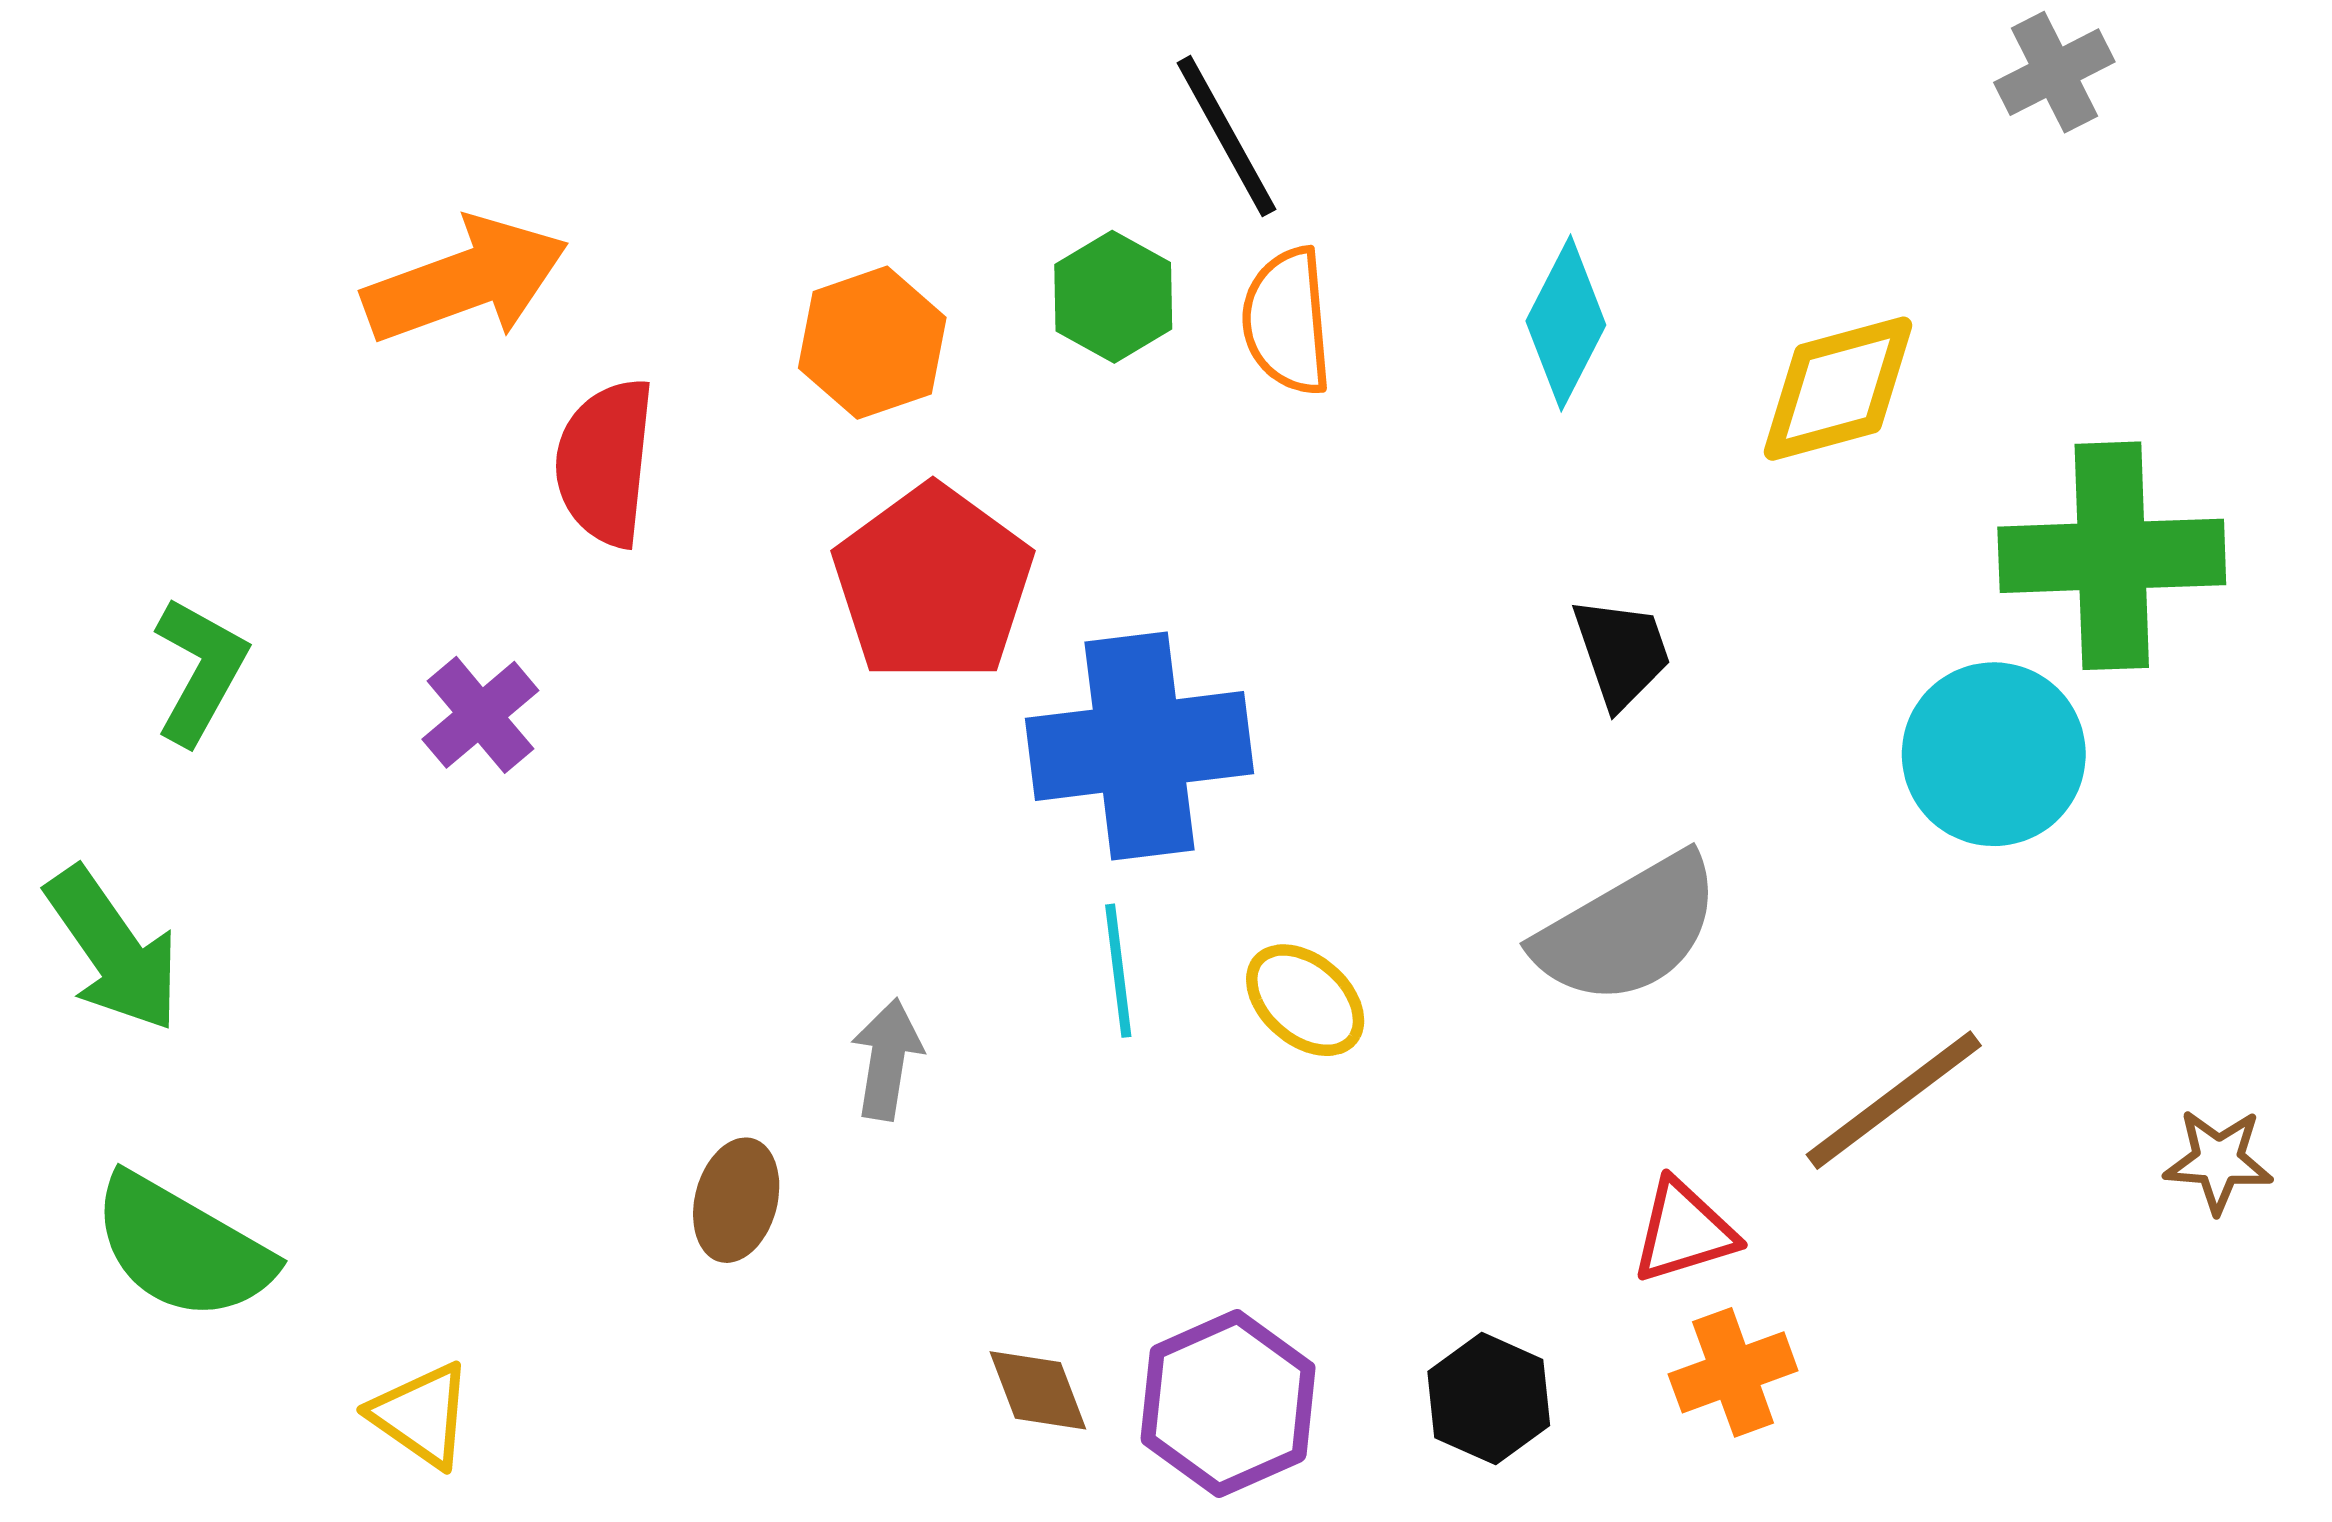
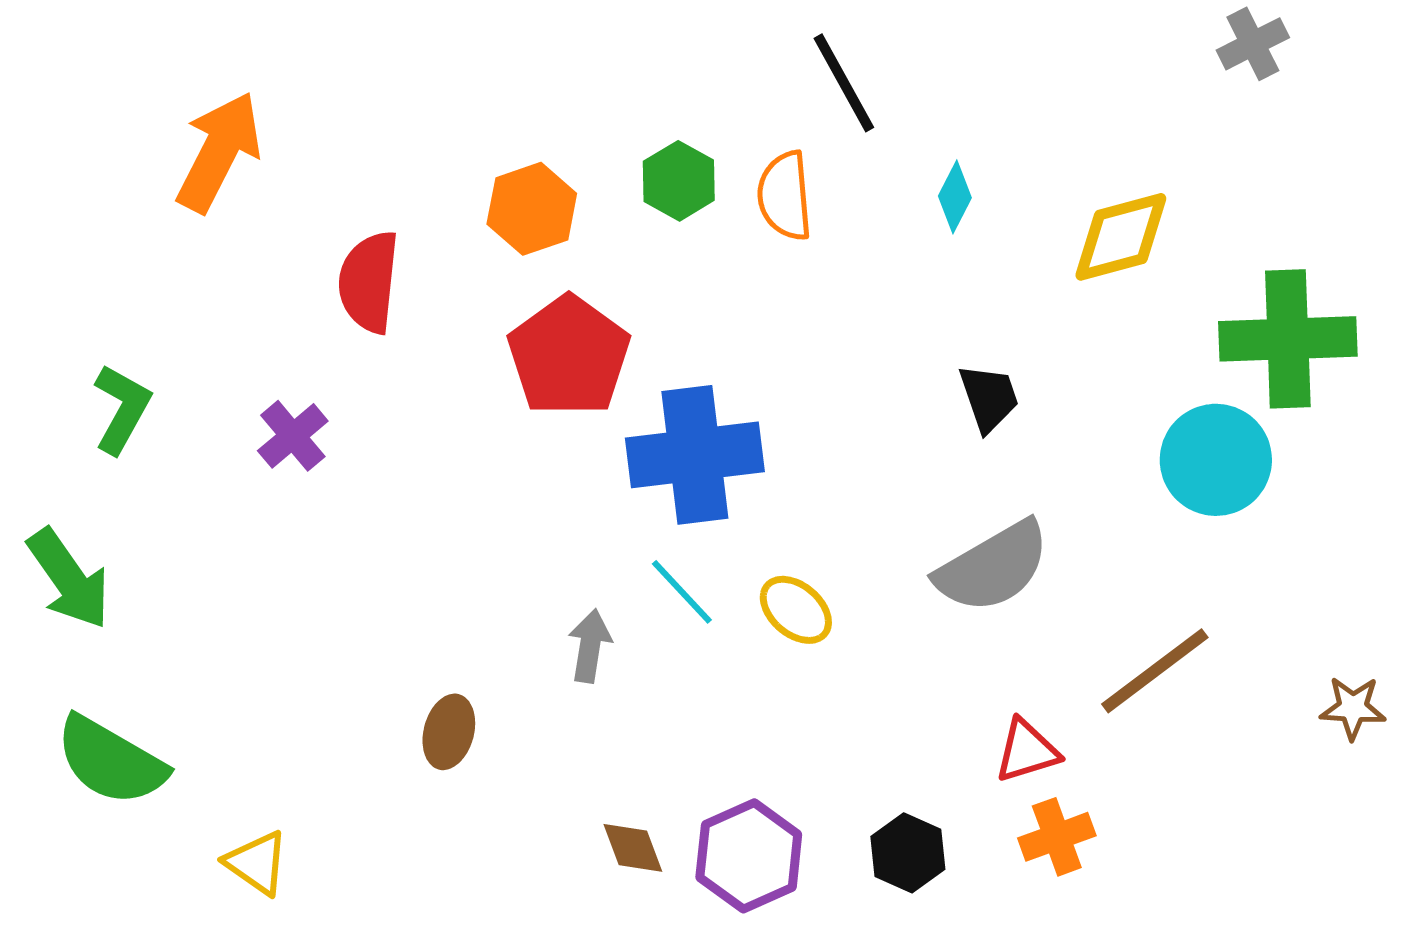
black line: (1226, 136) -> (844, 83), moved
orange arrow: (466, 280) -> (219, 152), moved, turned -43
cyan diamond: (1566, 323) -> (955, 197), size x0.7
cyan line: (1118, 971) -> (682, 592), turned -36
gray arrow: (887, 1059) -> (590, 646), moved

